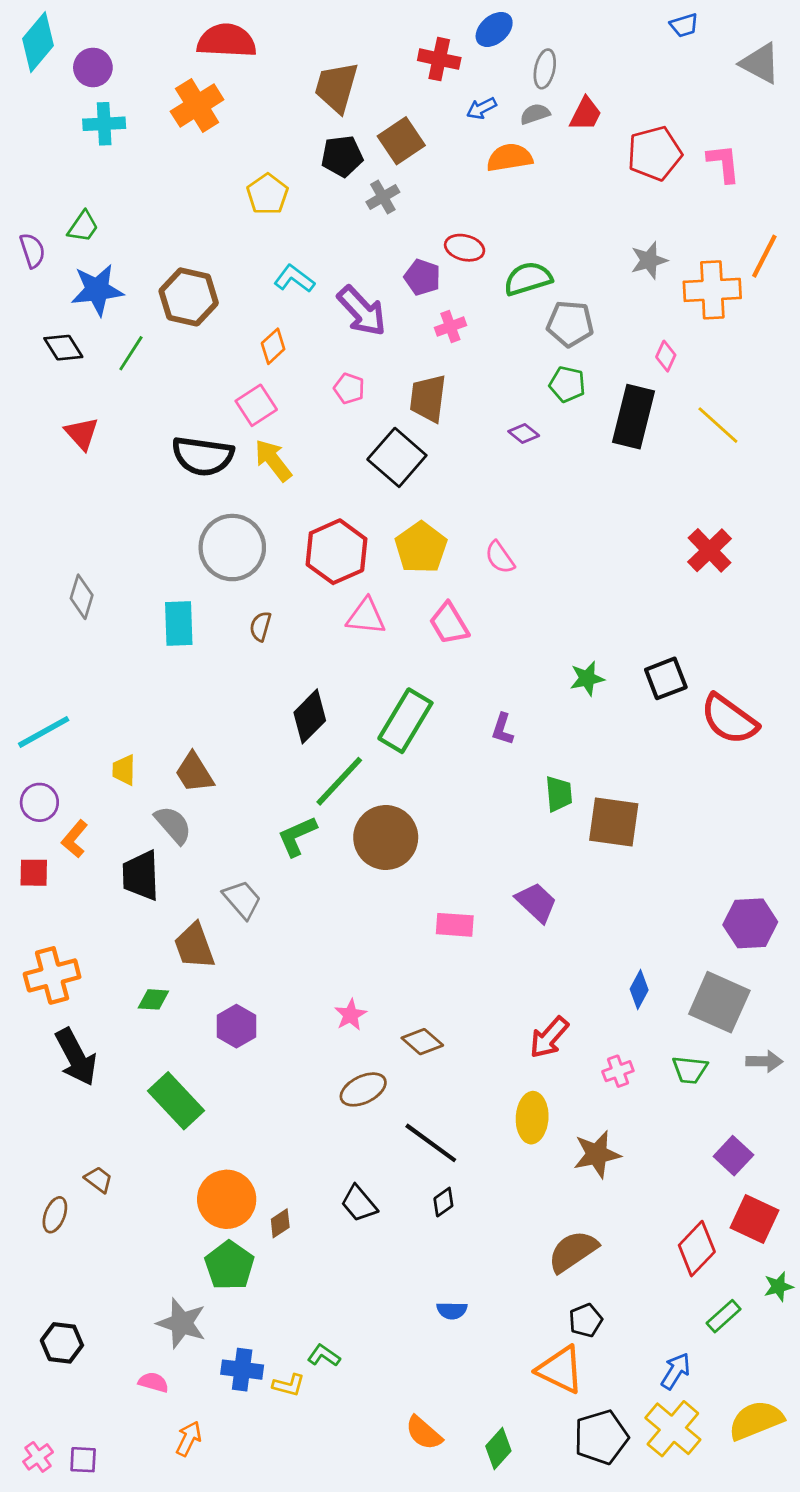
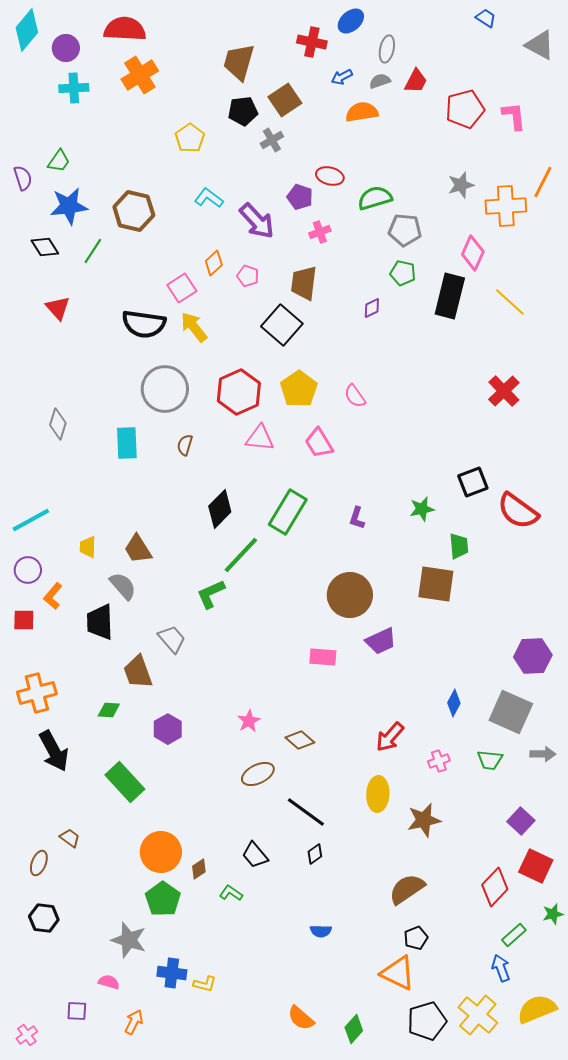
blue trapezoid: (684, 25) -> (486, 18), turned -130
red semicircle: (227, 41) -> (125, 29), moved
orange diamond: (273, 346) -> (214, 263), moved
pink diamond: (666, 356) -> (473, 253), size x1.6
purple diamond: (524, 433) -> (372, 308), turned -65
green star: (587, 678) -> (422, 509), moved
green trapezoid: (559, 794) -> (459, 546), moved
brown circle: (386, 838) -> (350, 595), moved
purple trapezoid: (536, 902) -> (381, 641), turned 112
black hexagon: (62, 1343) -> (44, 918), moved
green L-shape: (324, 1356) -> (231, 893), moved
blue arrow: (676, 1371) -> (501, 968), moved, turned -52
purple square: (83, 1460) -> (77, 1011), moved

